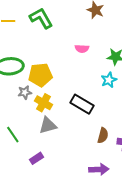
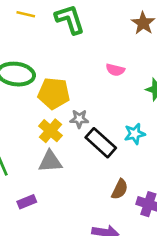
cyan star: (109, 80) -> (135, 134), moved
gray star: (25, 92) -> (79, 119), moved

